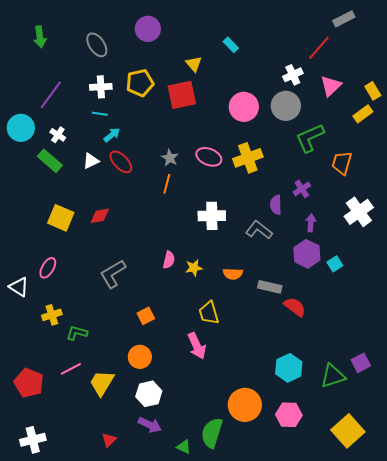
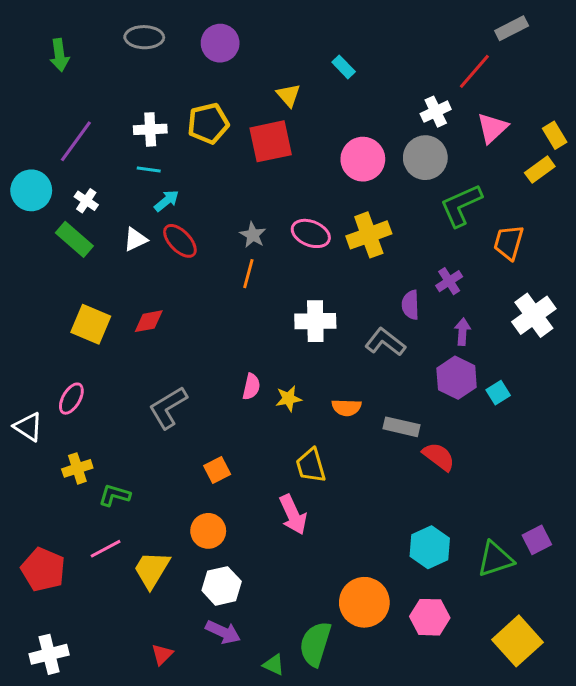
gray ellipse: (97, 45) -> (144, 37), moved, turned -55

